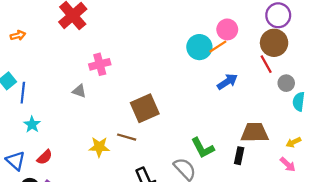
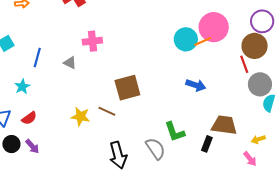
pink circle: (227, 29) -> (214, 27), size x1.5
blue arrow: (227, 82) -> (196, 85), moved, turned 42
gray circle: (286, 83) -> (260, 84), size x1.5
blue line: (23, 93) -> (37, 58), moved

